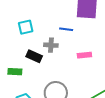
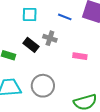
blue line: (66, 29) -> (65, 17), moved

